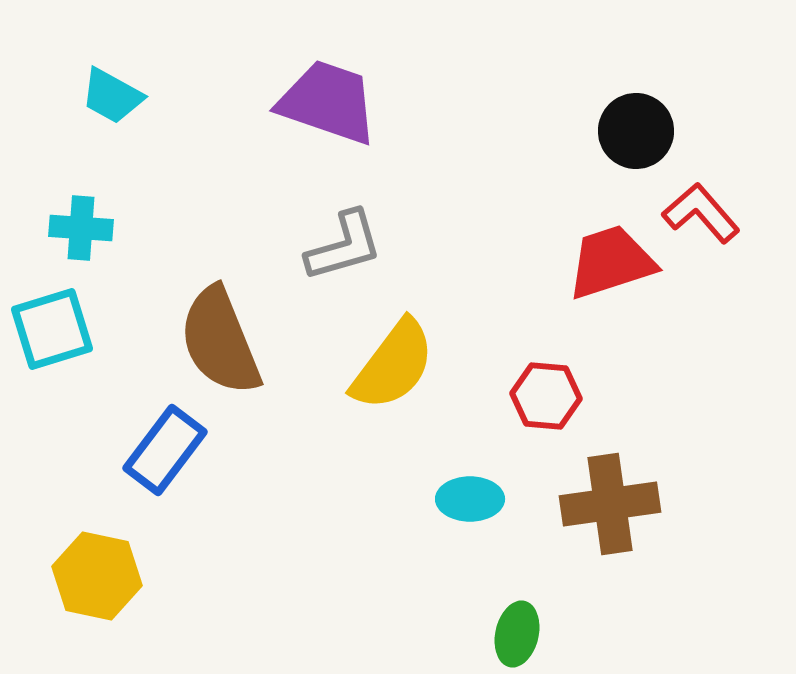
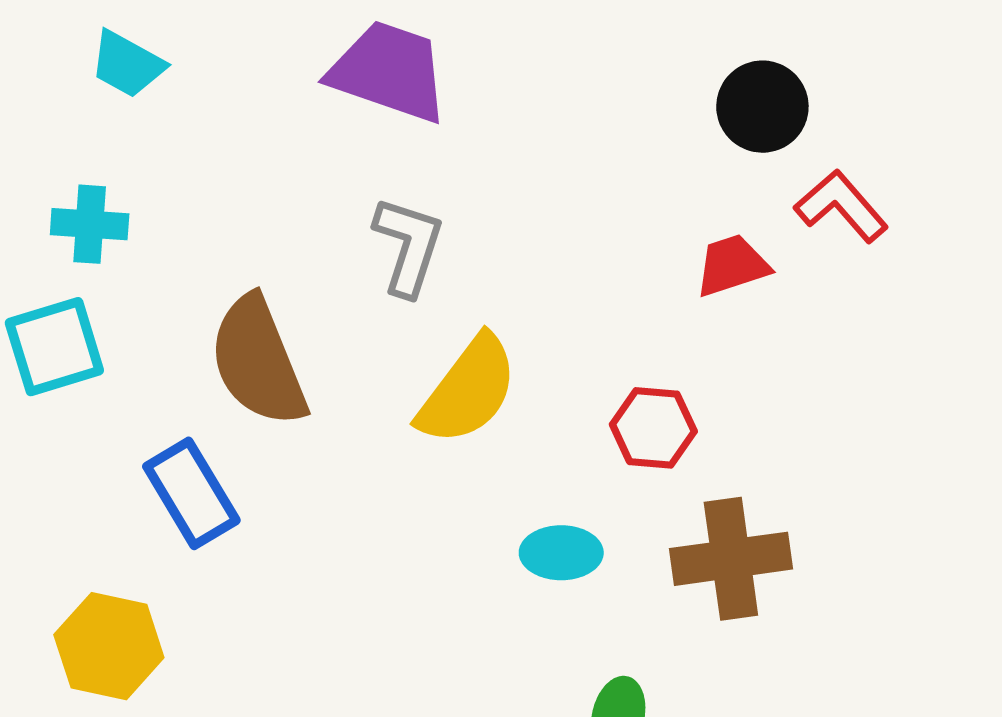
gray L-shape: (344, 246) -> (408, 246), turned -56
red trapezoid: (611, 262) -> (732, 265), size x0.7
blue rectangle: (165, 450) -> (191, 493), turned -68

